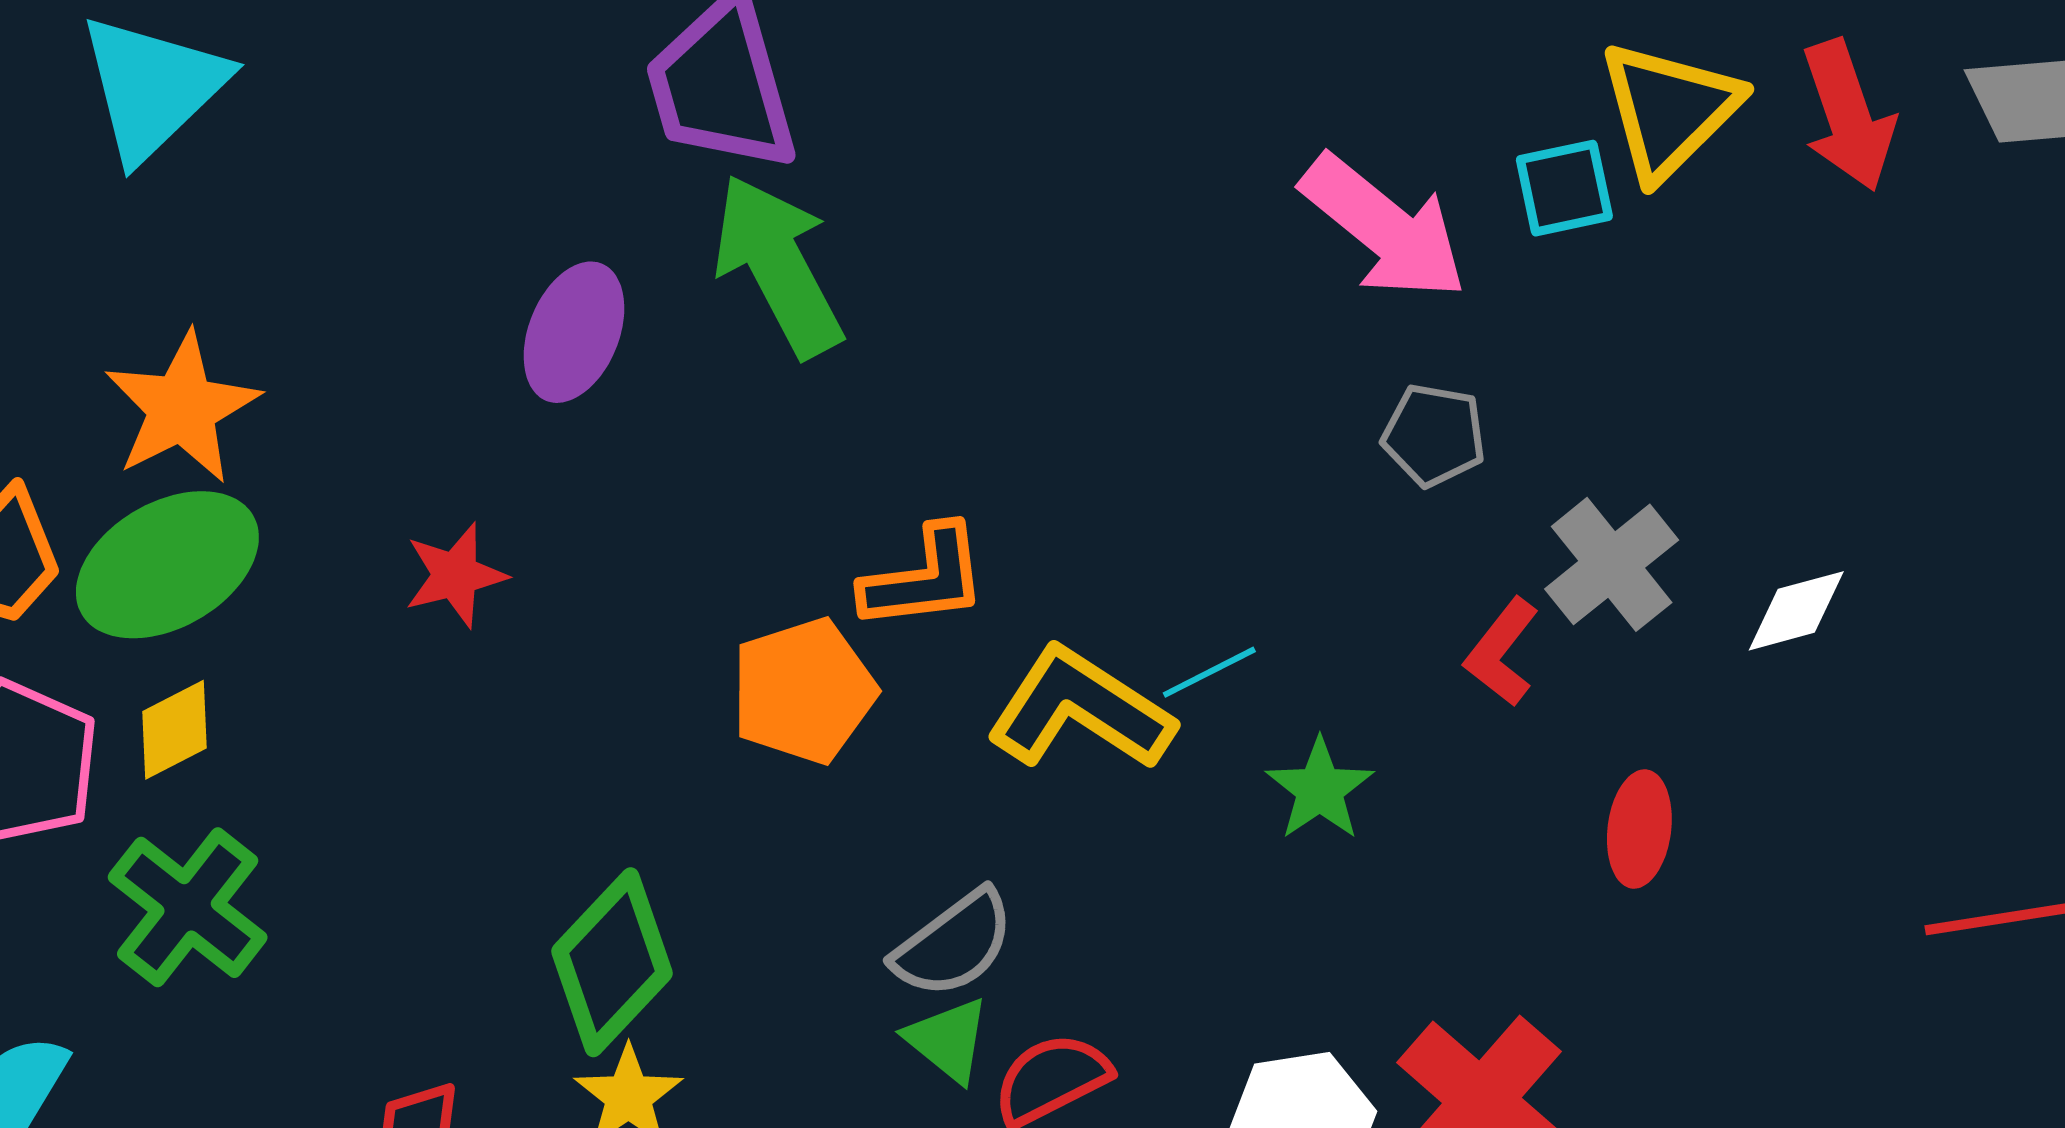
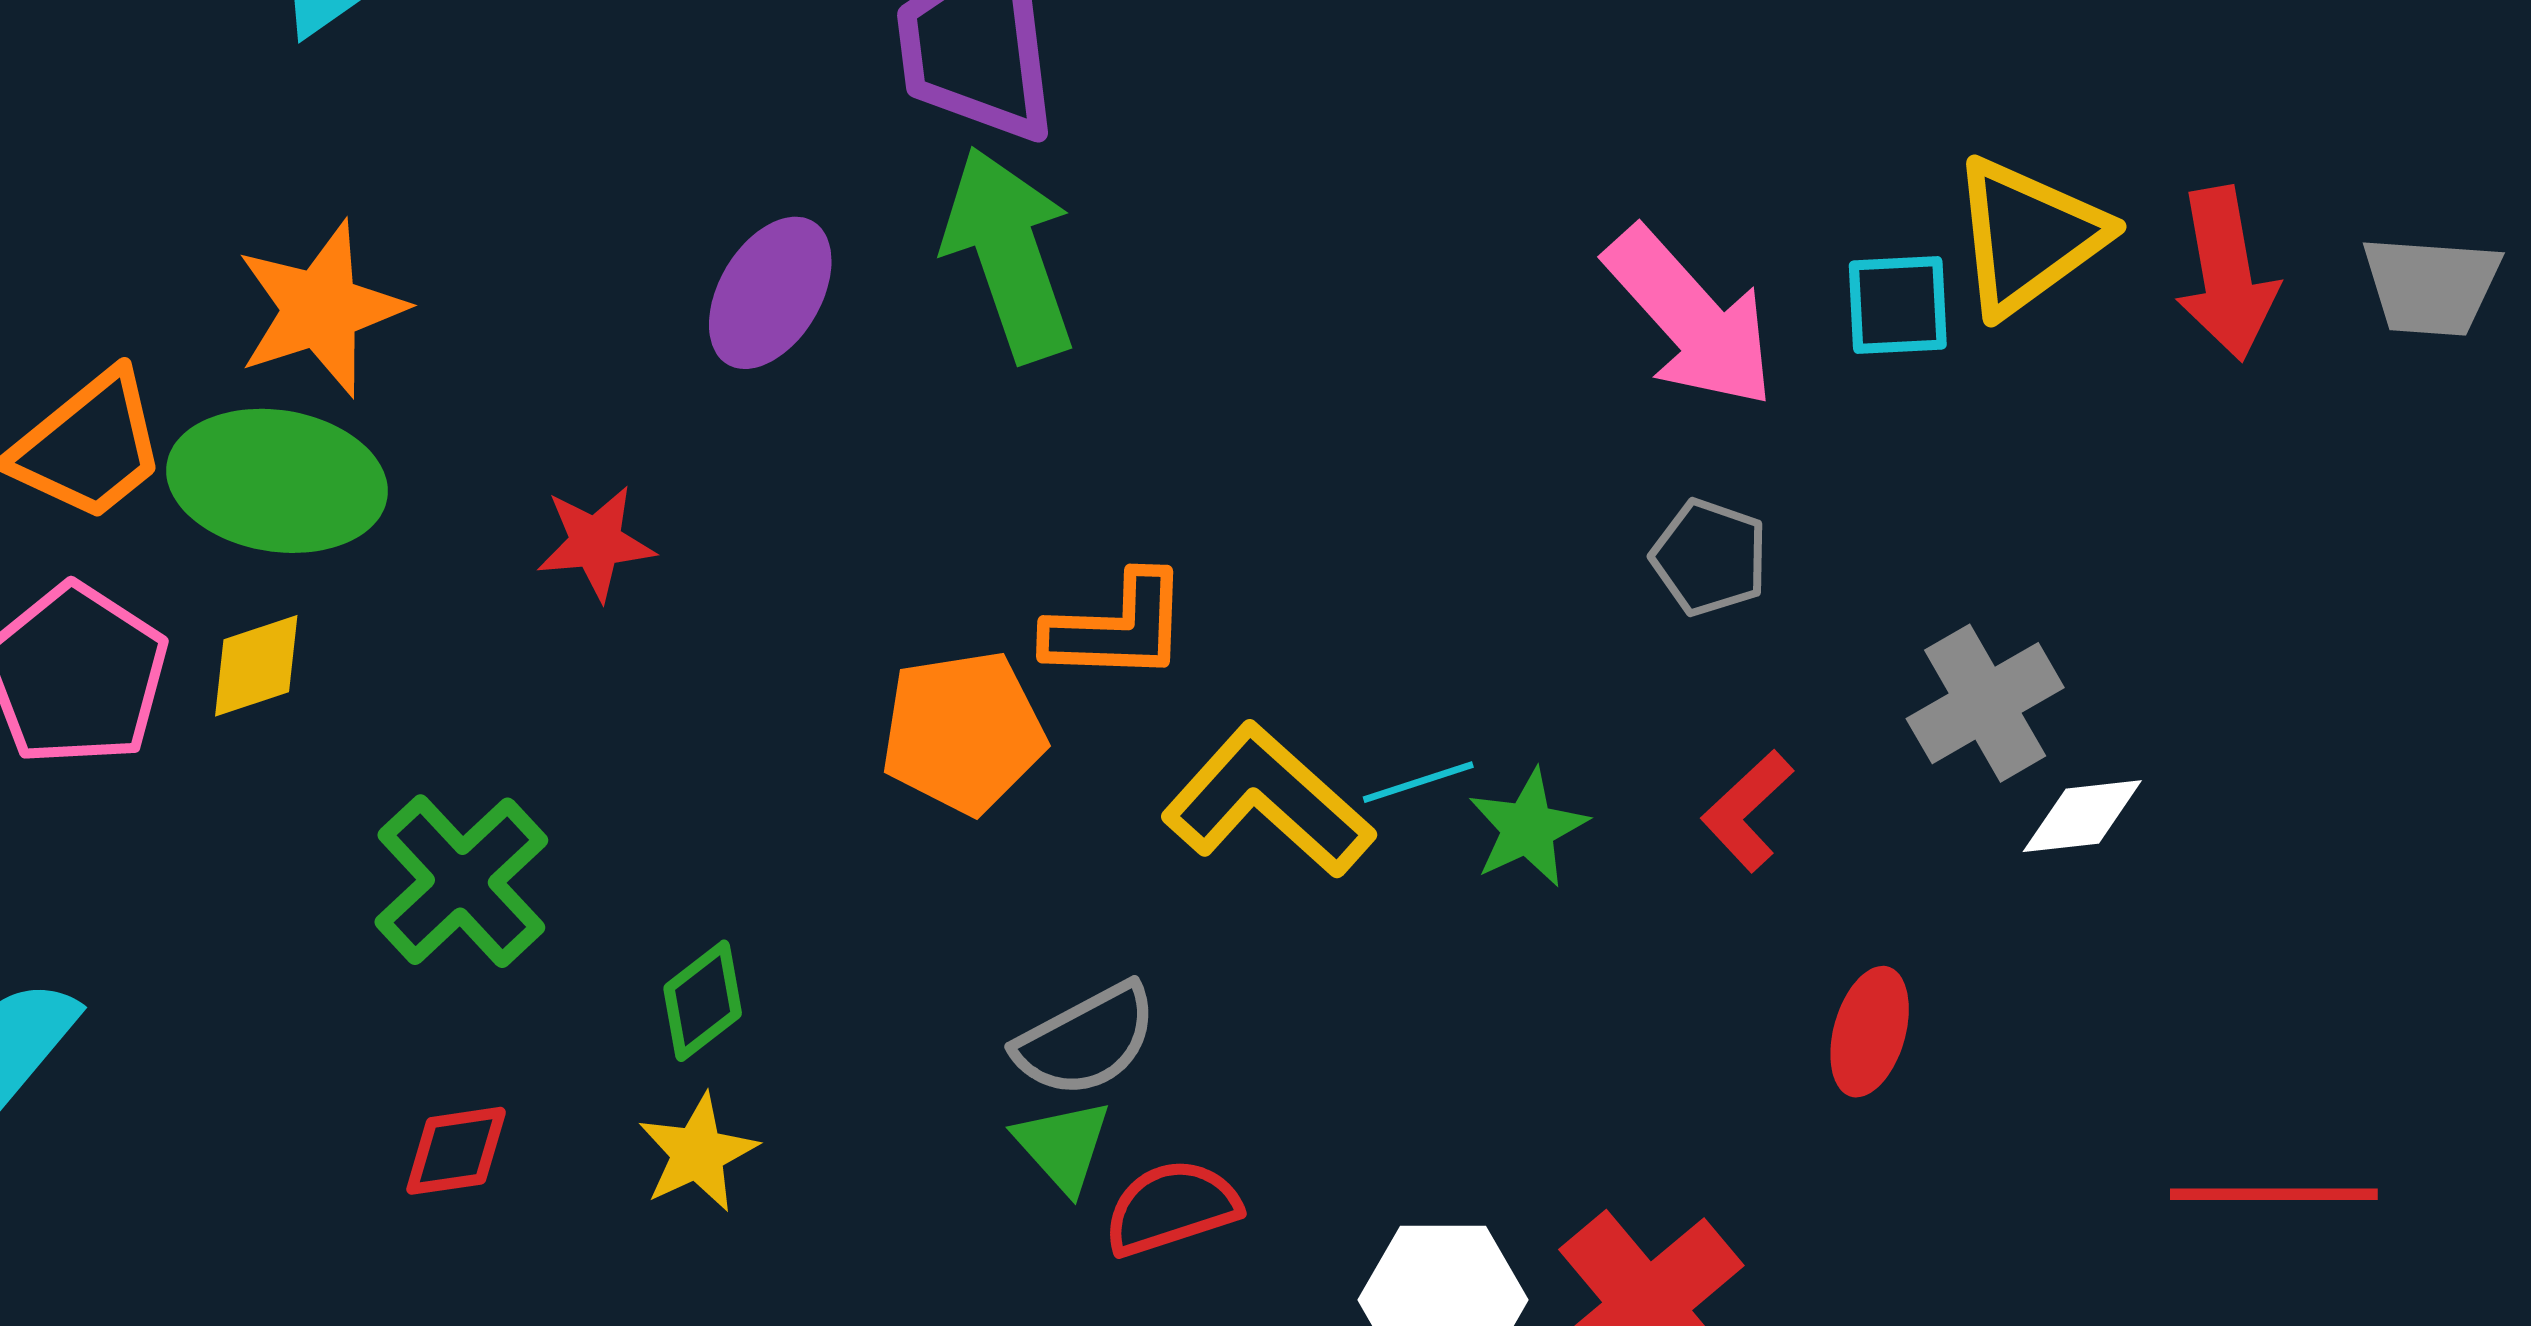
gray cross: (1612, 564) -> (1985, 703), moved
green ellipse: (167, 565) -> (277, 481), turned 30
green star: (1320, 789) -> (1528, 828), moved
green cross: (188, 907) -> (461, 881), moved
green diamond: (612, 962) -> (703, 1001), size x0.6

